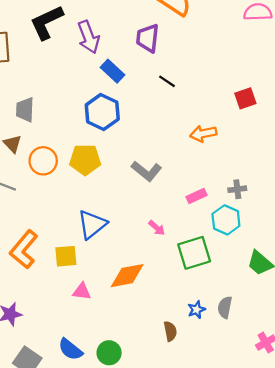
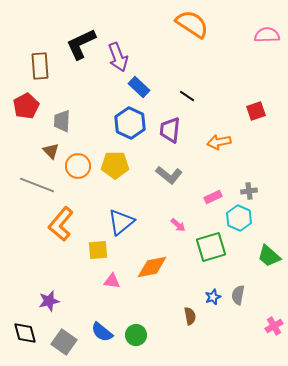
purple trapezoid: (148, 38) -> (170, 130), moved
orange L-shape: (24, 249) -> (61, 224), moved

